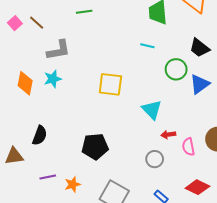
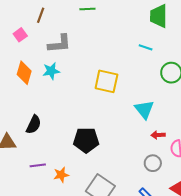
pink square: (15, 23) -> (20, 35), moved
brown line: (37, 23) -> (41, 15), turned 63
gray circle: (155, 159) -> (153, 163), moved

